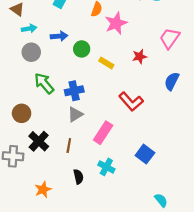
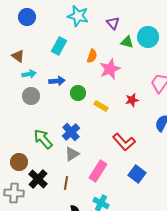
green arrow: (44, 83) -> (43, 139), moved
blue cross: (74, 91) -> (71, 132), turned -30
brown circle: (22, 113) -> (19, 162), moved
blue square: (145, 154) -> (137, 174), moved

